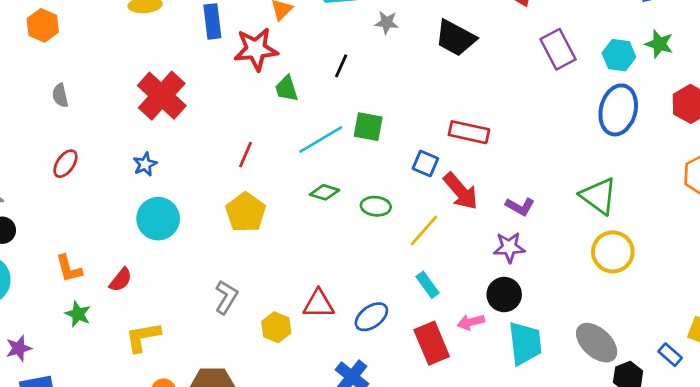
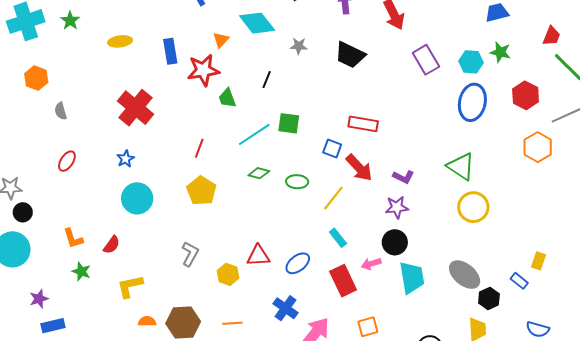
orange hexagon: (43, 25) -> (36, 78), moved

